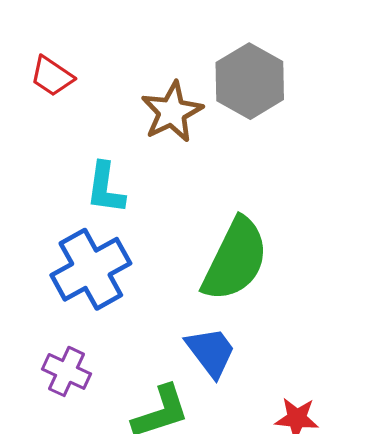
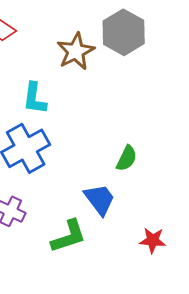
green semicircle: (235, 260) -> (127, 158), moved, size x0.5

